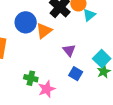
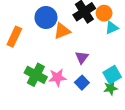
green cross: (31, 78) -> (36, 75), size x1.5
pink star: (47, 89) -> (57, 77), moved

